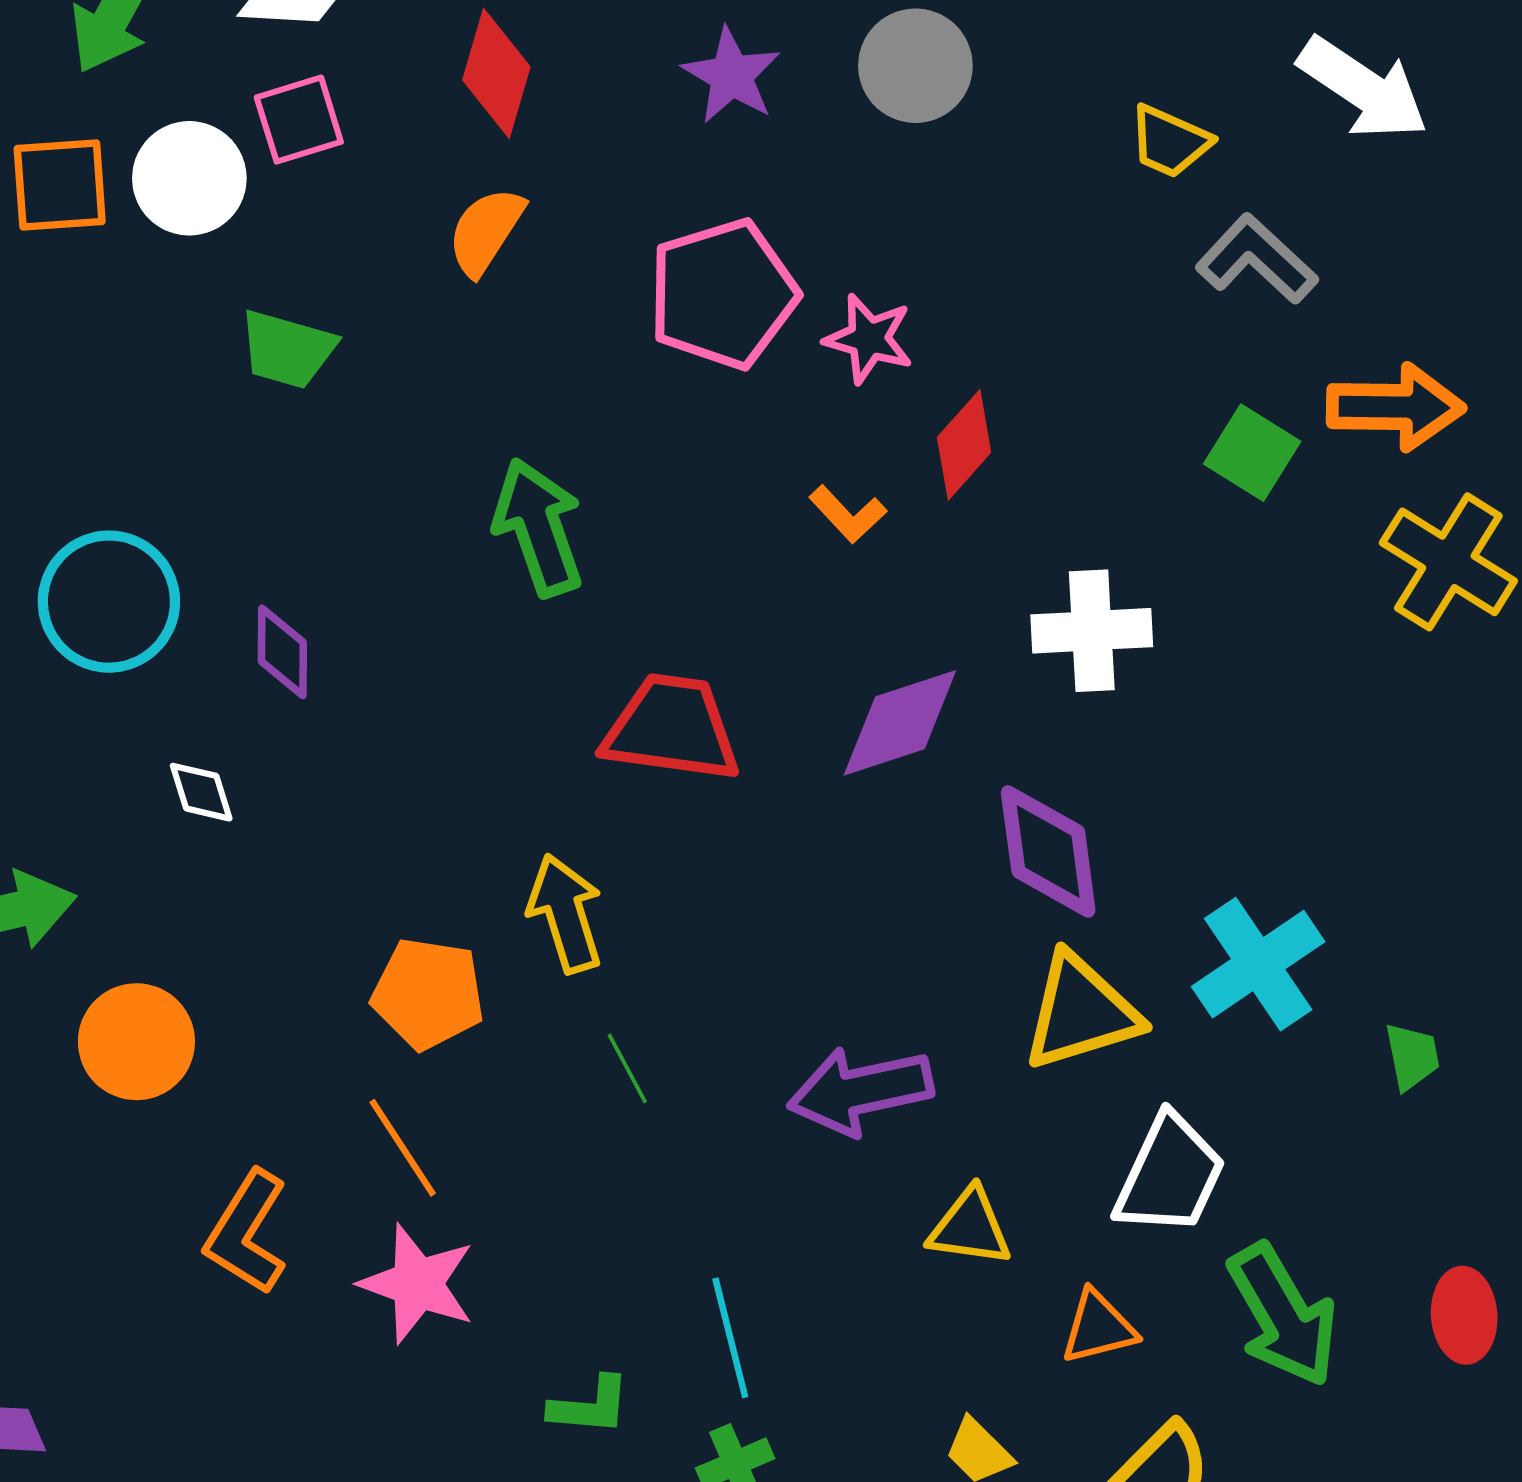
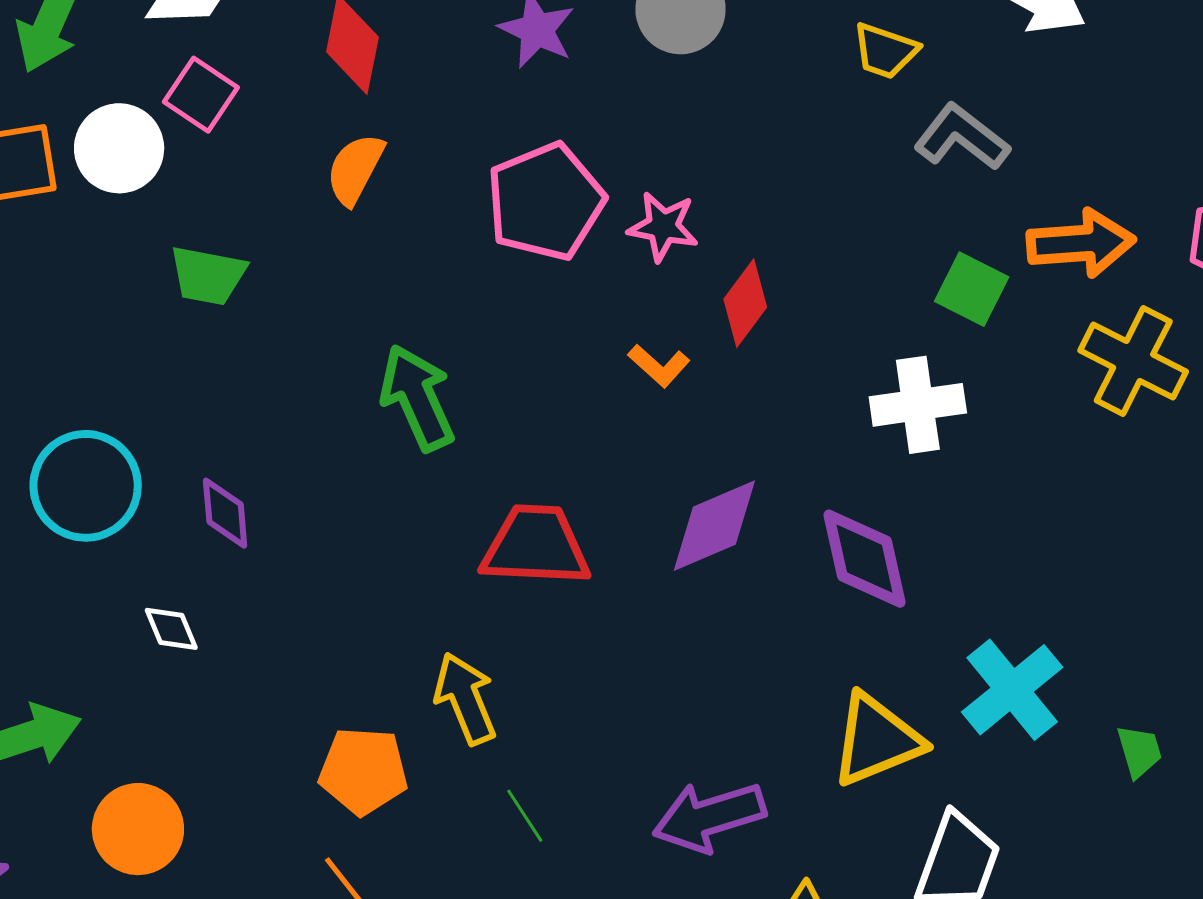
pink square: (299, 120) -> (201, 95), turned -34
white cross: (1092, 631) -> (918, 405), moved
purple diamond: (1048, 851) -> (864, 559), moved

